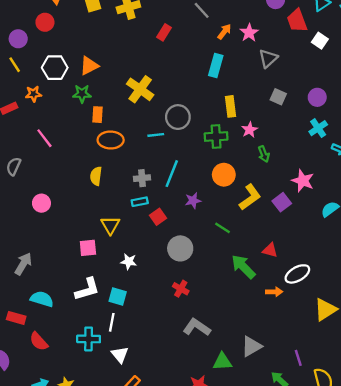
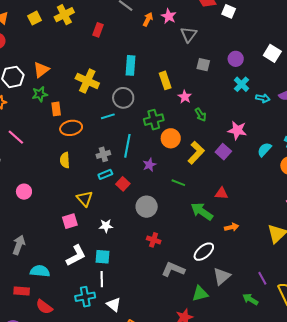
cyan rectangle: (216, 65) -> (131, 65), moved
green cross: (216, 136) -> (154, 120), moved
white ellipse: (297, 274) -> (204, 252), moved

